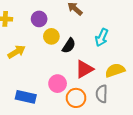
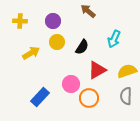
yellow circle: (51, 36) -> (57, 42), moved
gray semicircle: (102, 94) -> (126, 96), moved
blue rectangle: (26, 97) -> (40, 97), turned -60

